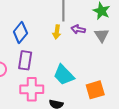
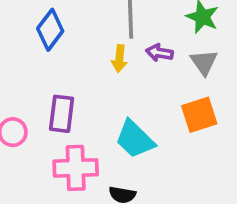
blue diamond: (20, 33) -> (50, 30), moved
orange square: (95, 90) -> (199, 115), moved

